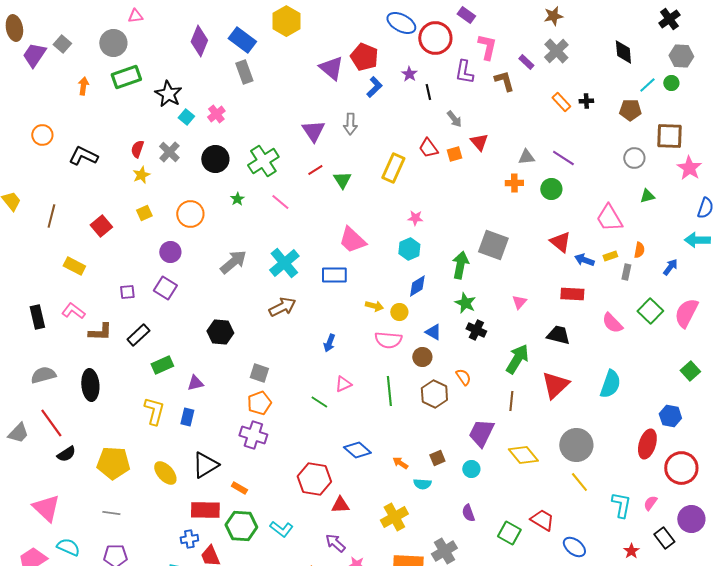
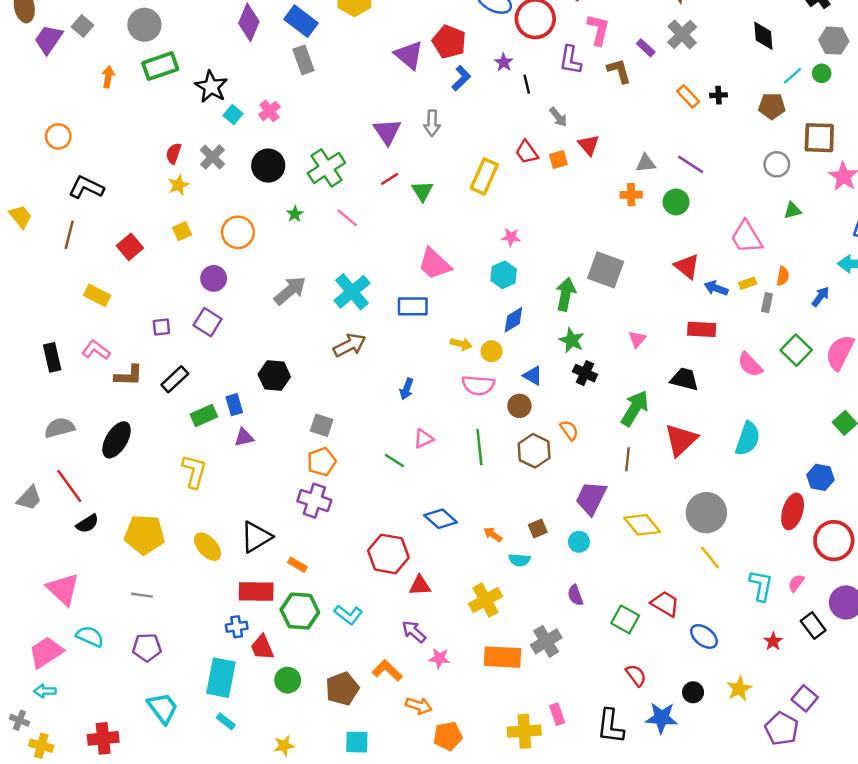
black L-shape: (83, 156) -> (86, 187), moved
black ellipse: (90, 385) -> (117, 440), turned 36
blue rectangle: (187, 417) -> (234, 405), moved, turned -30

